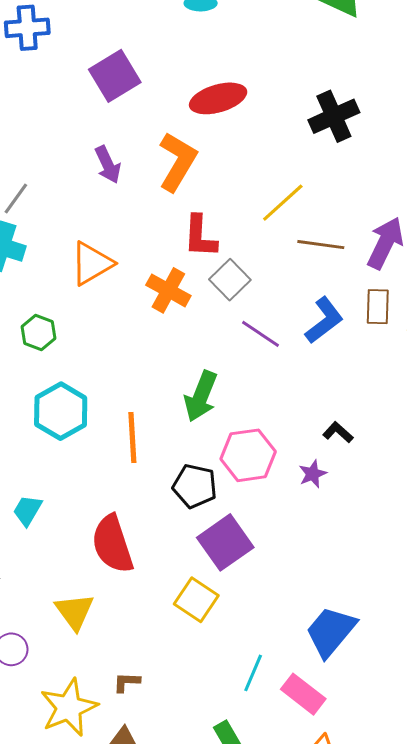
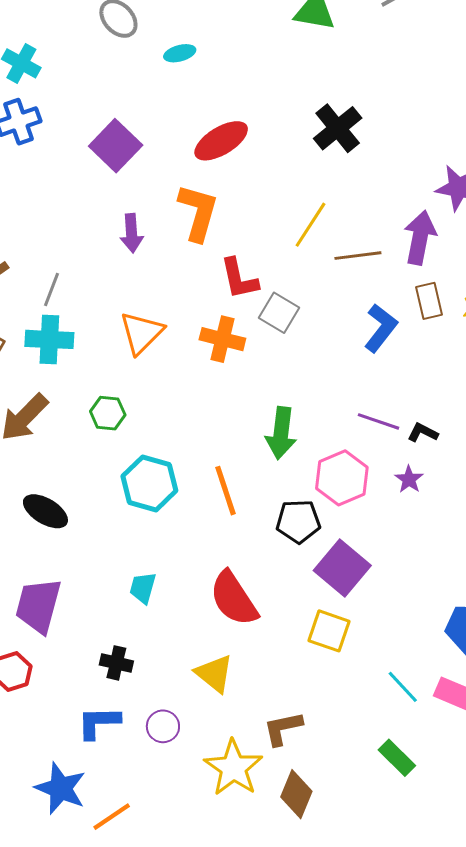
purple arrow: (108, 165) -> (132, 233), turned 36
purple line: (260, 334) -> (378, 421), moved
cyan line: (253, 673) -> (403, 687), turned -51
brown L-shape: (127, 682) -> (283, 728), size x1.5

